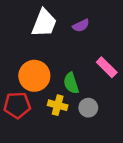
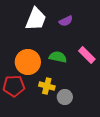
green semicircle: (71, 83) -> (58, 57), moved, turned 120
gray circle: (88, 108) -> (65, 97), moved

